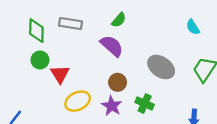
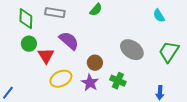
purple semicircle: (112, 46) -> (69, 41), moved

